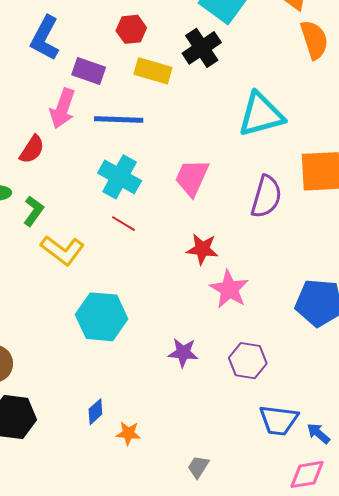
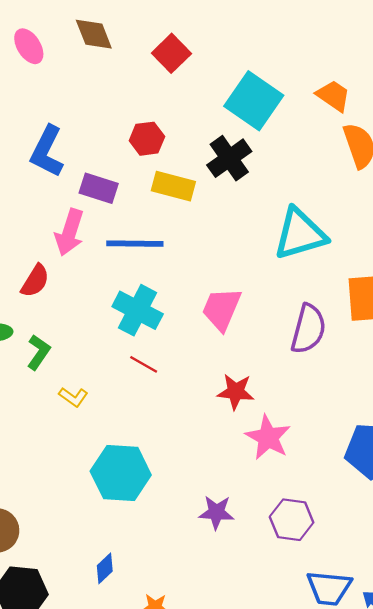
yellow L-shape: (62, 250) -> (73, 397), size x0.6
blue diamond: (95, 412) -> (105, 568), moved

